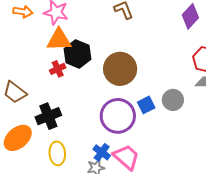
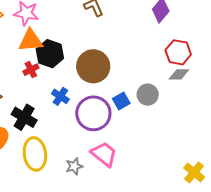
black cross: (48, 116) -> (24, 117), turned -35
blue cross: (102, 152) -> (60, 96), moved
yellow ellipse: (57, 153) -> (35, 154), size x1.4

